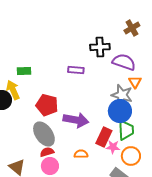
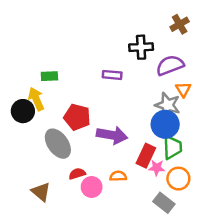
purple semicircle: (124, 62) -> (170, 65), turned -40
gray ellipse: (44, 134) -> (58, 144), moved
pink circle: (50, 166) -> (92, 187), moved

